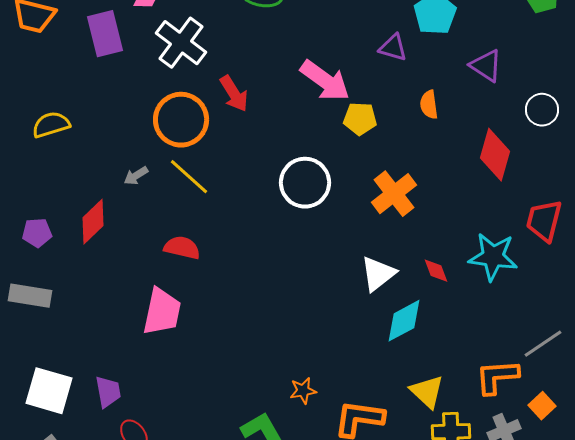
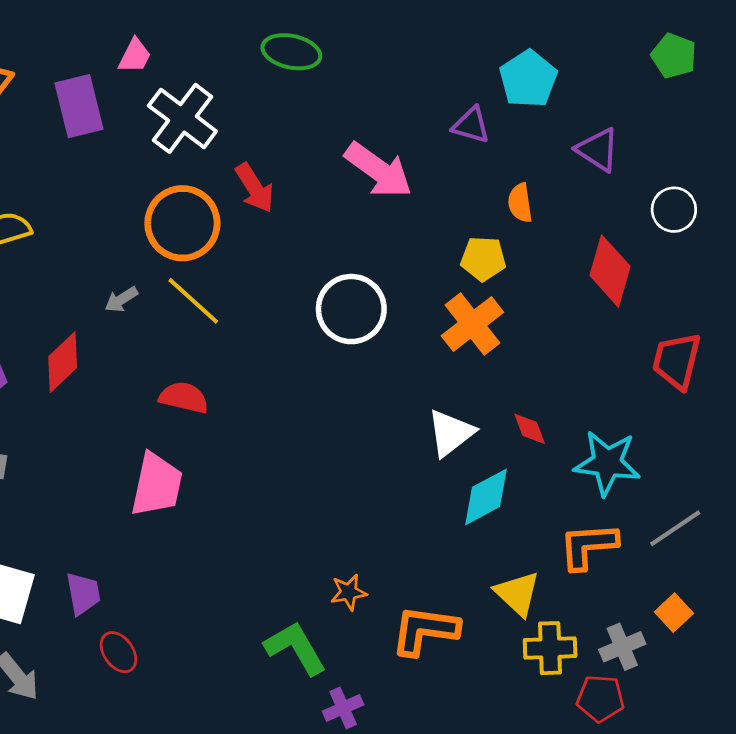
yellow pentagon: (360, 119) -> (483, 259), moved
cyan star: (493, 257) -> (607, 463), moved
orange L-shape: (497, 377) -> (588, 546), moved

